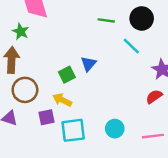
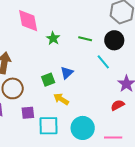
green star: (21, 31) -> (53, 38), moved
yellow arrow: (62, 100) -> (61, 99), moved
cyan circle: (115, 129) -> (83, 128), size x1.5

